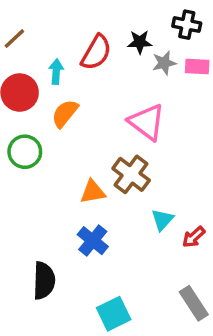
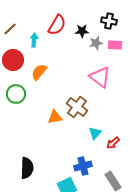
red semicircle: (96, 52) -> (57, 25), moved
cyan arrow: (56, 72) -> (34, 40), moved
pink triangle: (147, 122) -> (100, 77), moved
blue cross: (93, 241) -> (83, 166), moved, turned 36

